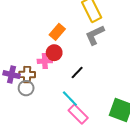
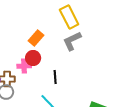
black line: (77, 72) -> (55, 77), turned -48

